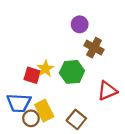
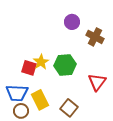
brown cross: (94, 48) -> (95, 37), moved
red triangle: (107, 91) -> (97, 82), turned -30
brown circle: (31, 118) -> (21, 111), moved

